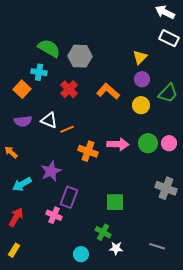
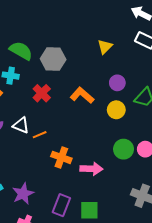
yellow triangle: (140, 57) -> (105, 47), moved
pink arrow: (118, 144) -> (91, 169), moved
purple star: (51, 171) -> (23, 194), moved
purple rectangle: (69, 197) -> (61, 205), moved

